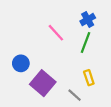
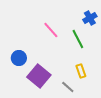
blue cross: (88, 20) -> (90, 18), moved
green line: (86, 43) -> (78, 39), turned -48

